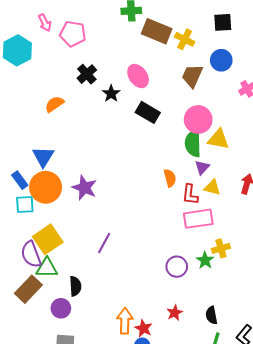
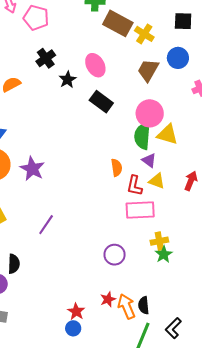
purple triangle: (202, 167) -> (149, 160), turned -42
green star: (205, 260) -> (164, 254), moved
orange arrow: (125, 321) -> (127, 306), moved, turned -30

